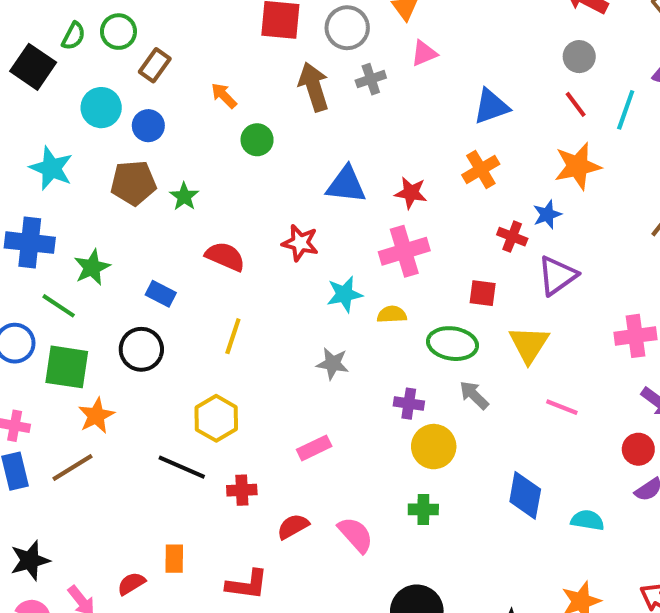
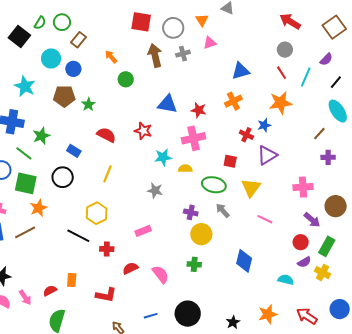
cyan semicircle: (587, 520) -> (286, 280), moved

